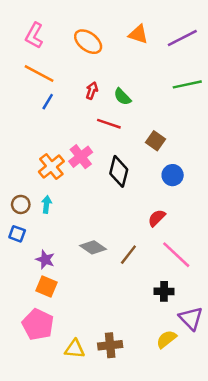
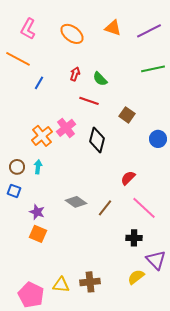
orange line: (39, 73) -> (18, 59), moved
blue circle: (173, 175) -> (158, 139), moved
pink pentagon: (38, 324) -> (31, 295), moved

